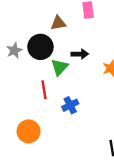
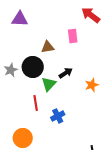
black arrow: (80, 54) -> (66, 73), turned -32

